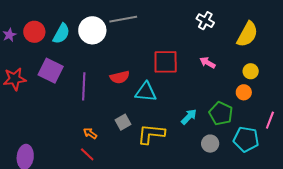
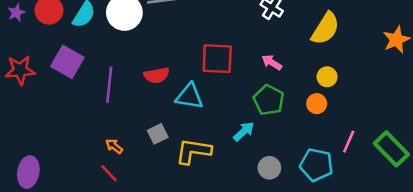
green pentagon: (221, 113) -> (269, 100), moved

